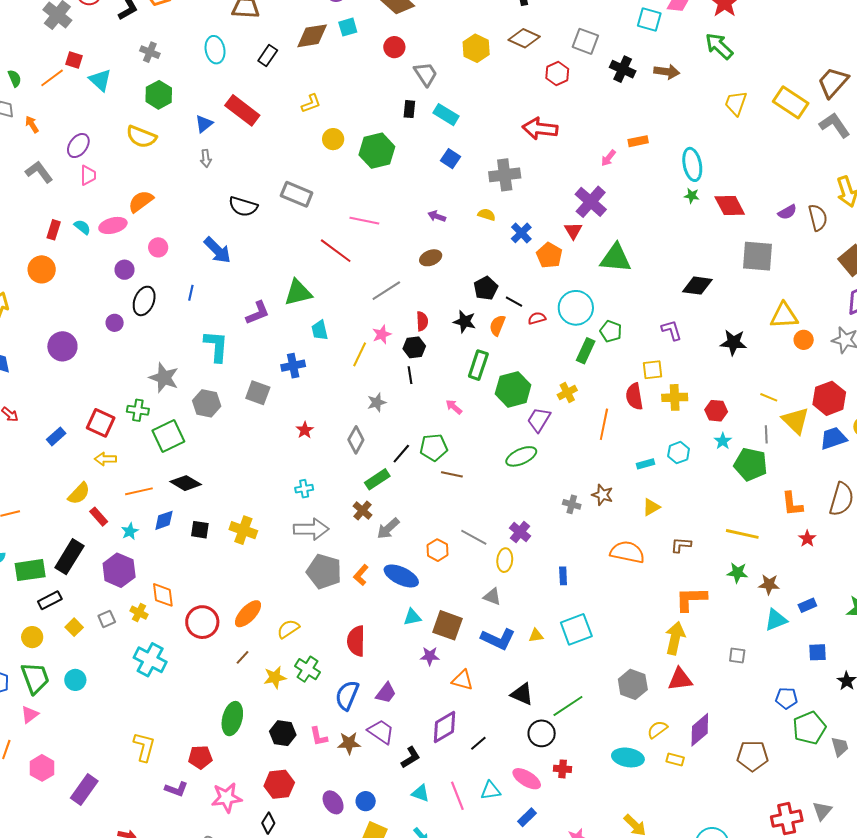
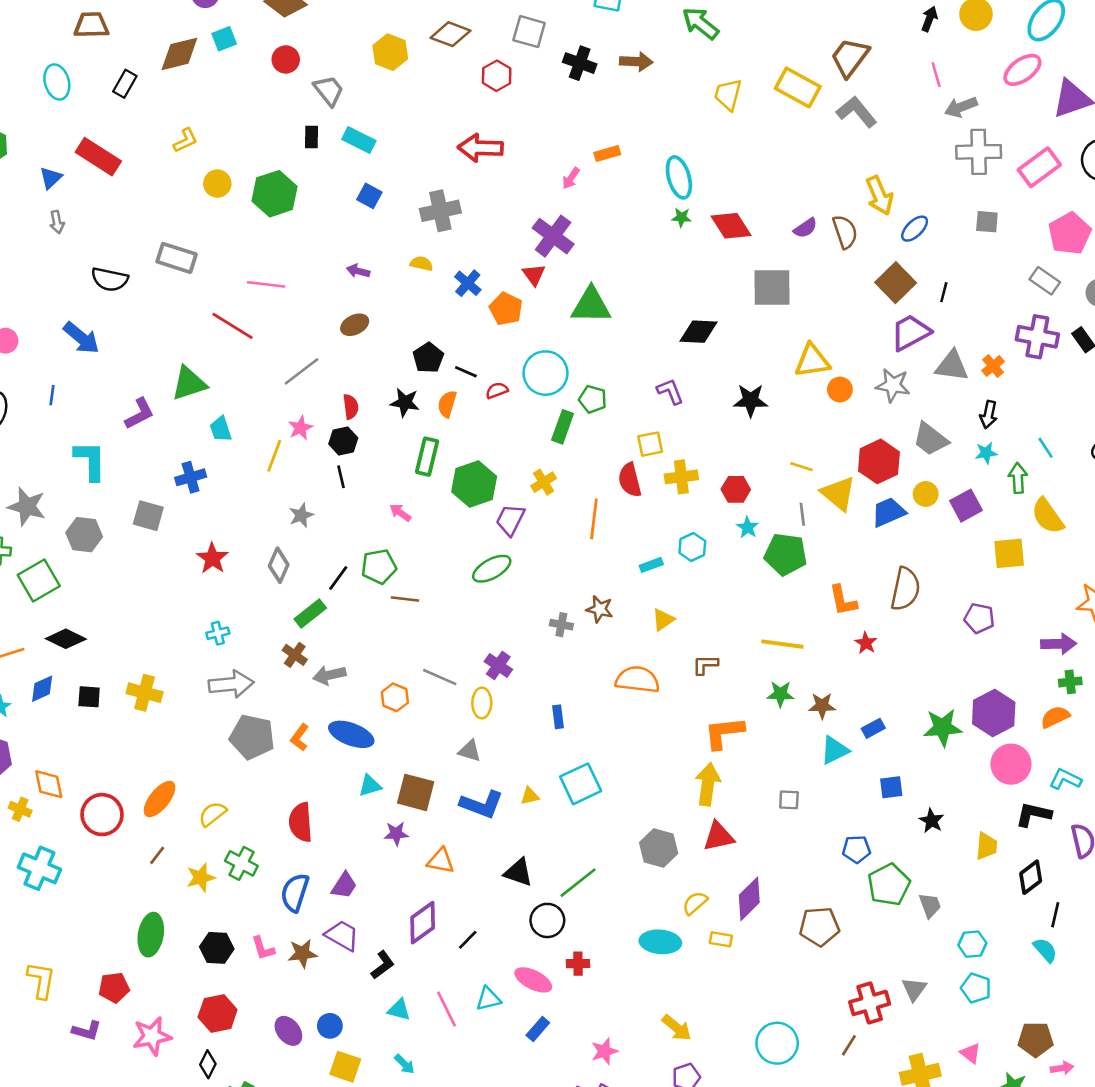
red star: (305, 430) -> (212, 558), size x1.4
gray arrow: (388, 529) -> (329, 675), turned 35

